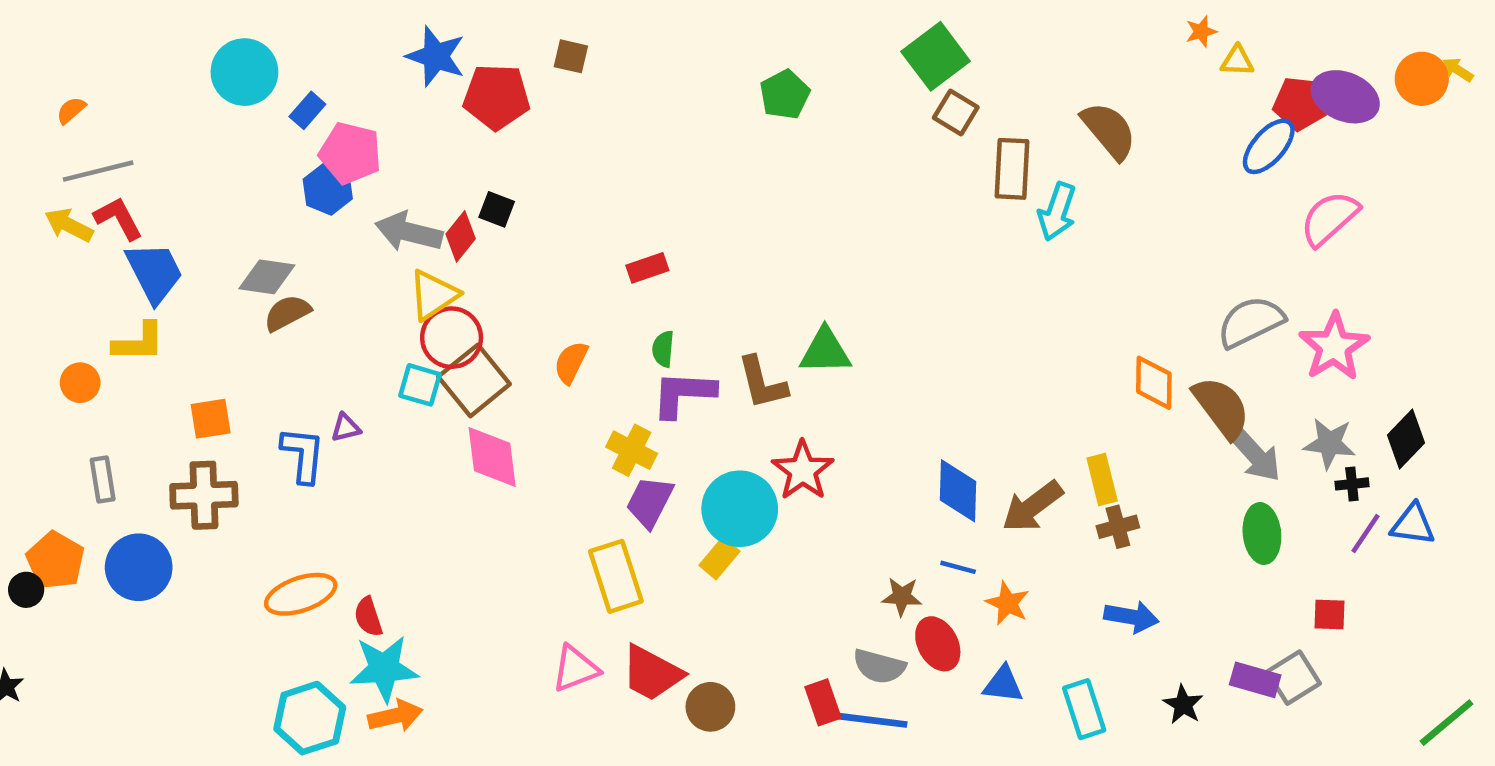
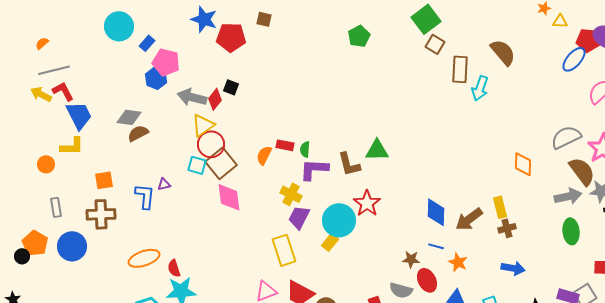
red rectangle: (647, 268) -> (285, 145), moved, turned 30
brown semicircle: (1221, 407) -> (582, 171), moved
gray arrow: (1255, 455) -> (568, 196), turned -60

